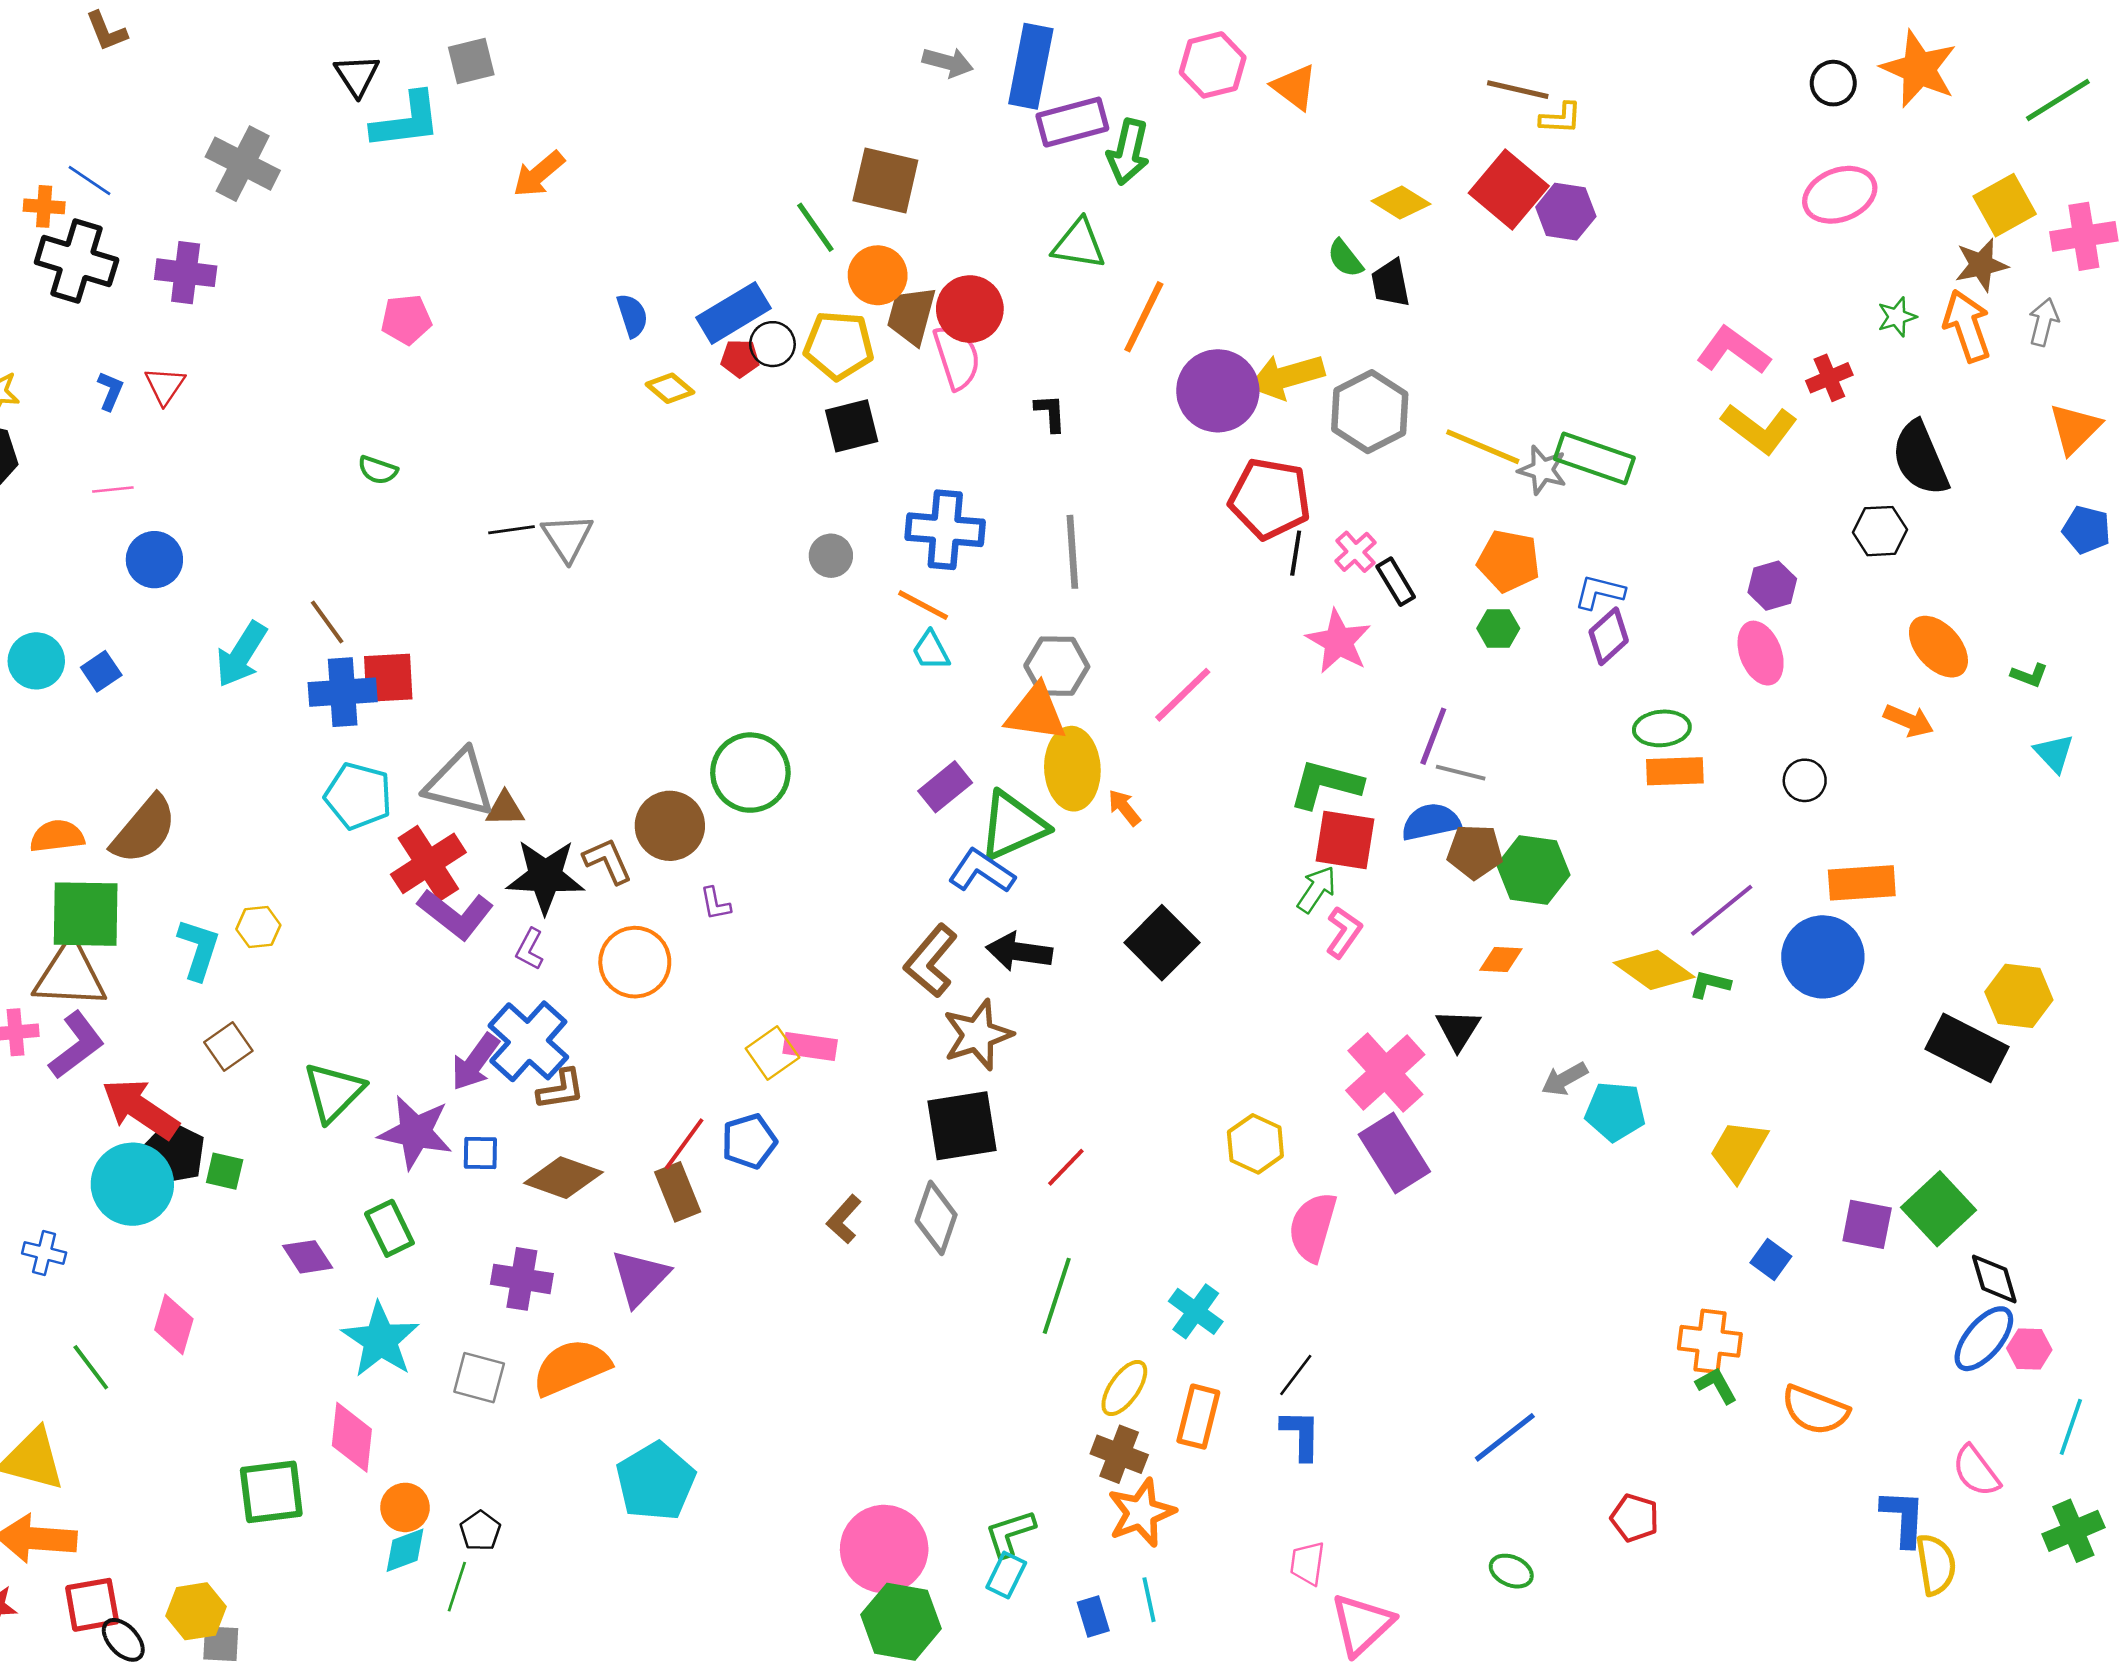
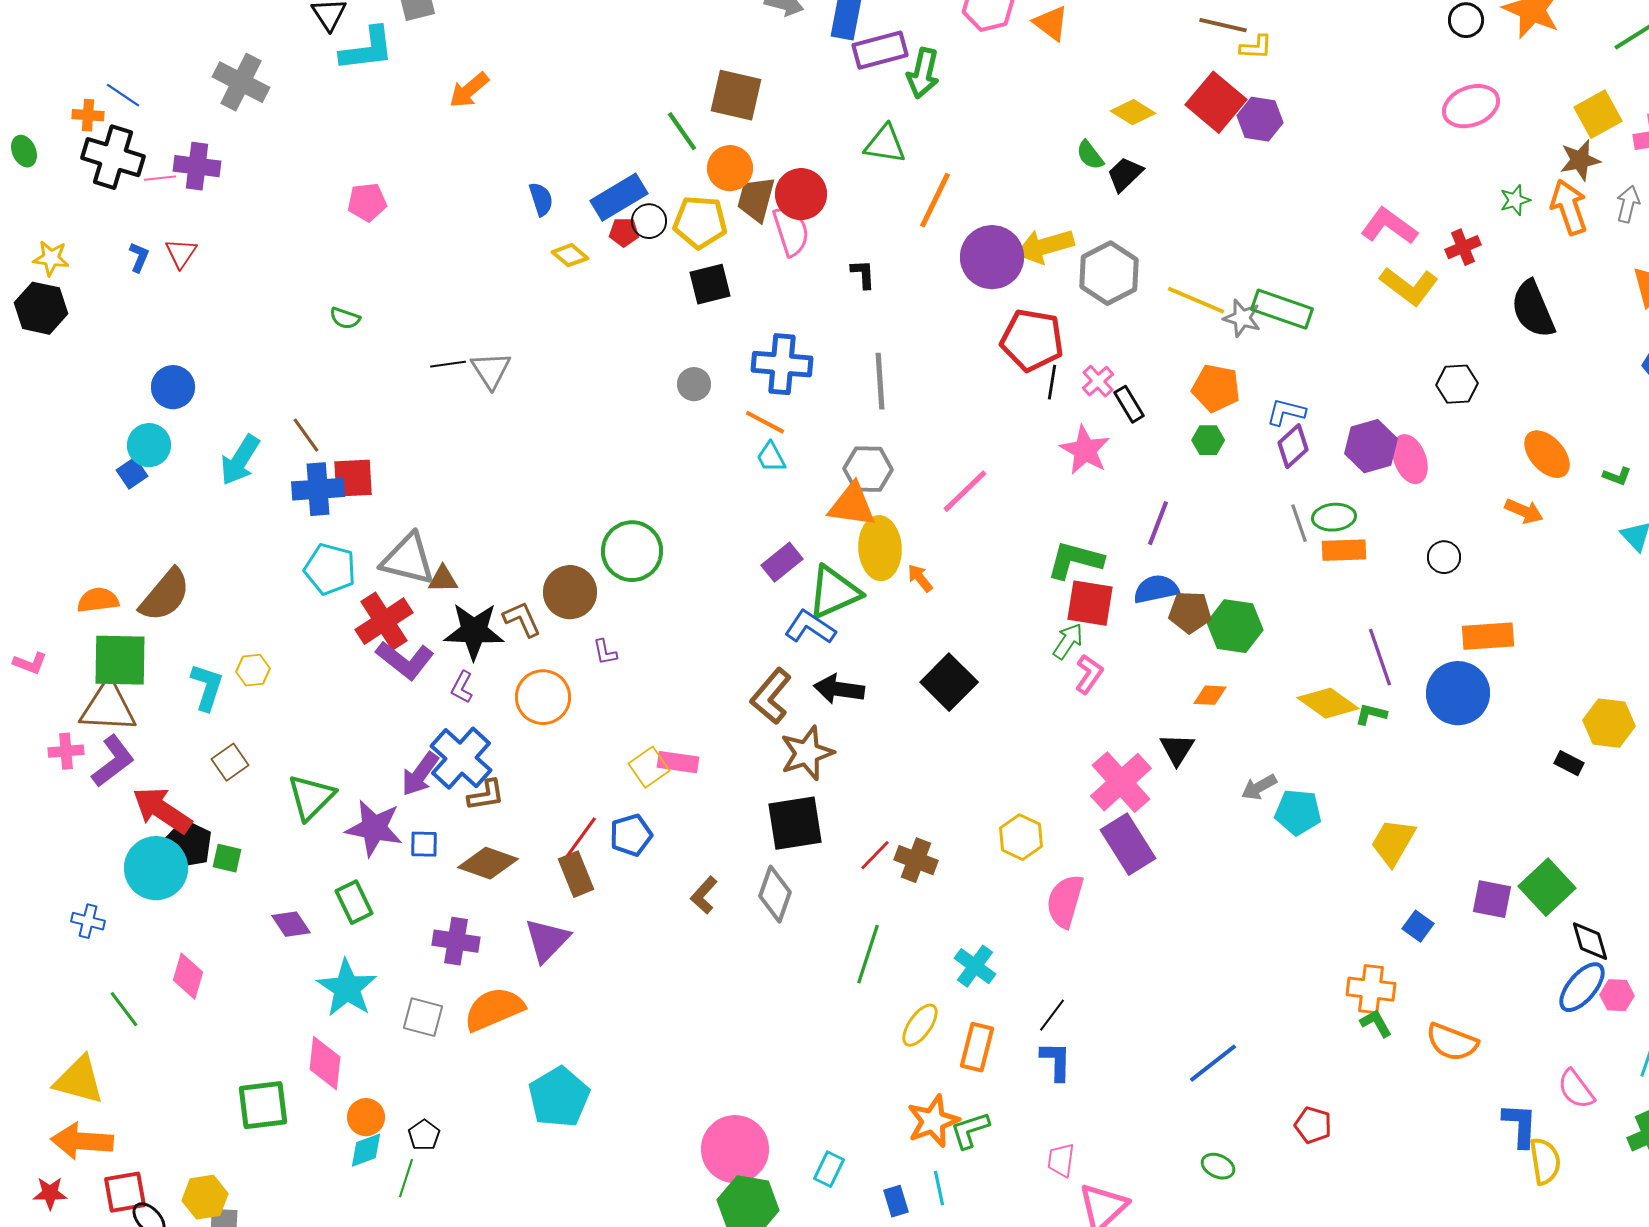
black trapezoid: (1391, 283) -> (1125, 174), turned 57
pink line: (113, 490) -> (160, 178), moved
black hexagon: (1880, 531) -> (1457, 384), moved
purple hexagon: (1772, 586) -> (1371, 446), moved, size x1.4
cyan circle: (36, 661) -> (149, 445), moved
gray line: (1461, 773) -> (1299, 523), moved, turned 57
purple line: (1722, 910) -> (1380, 657), turned -70
black rectangle: (1967, 1048) -> (1569, 763), size x0.5
brown cross: (1119, 1454) -> (916, 860), moved
green L-shape: (1010, 1533) -> (970, 1130), moved

